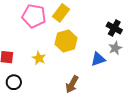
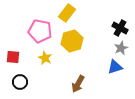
pink pentagon: (34, 16) -> (40, 31), moved
blue triangle: (98, 59) -> (115, 67), moved

